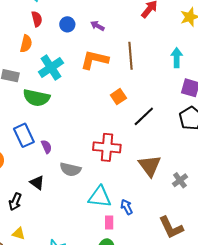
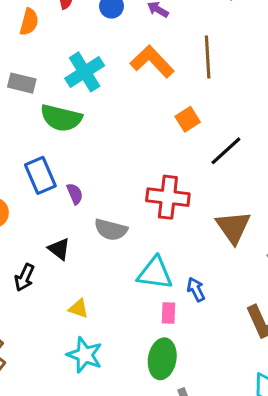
orange semicircle: (26, 44) -> (29, 22), moved
orange L-shape: (95, 60) -> (152, 62), turned 32
yellow triangle: (19, 234) -> (79, 309), moved

